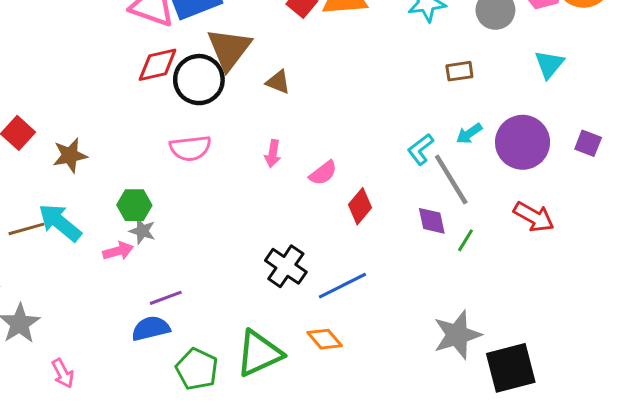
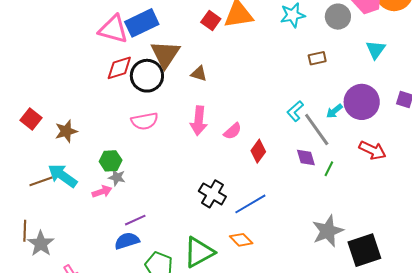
cyan arrow: (469, 134) -> (334, 111), moved
pink arrow: (273, 154) -> (199, 121), size x1.6

